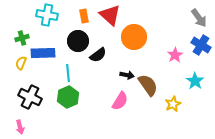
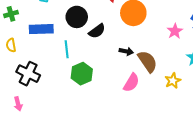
green cross: (22, 38) -> (11, 14), moved
yellow semicircle: (21, 63) -> (11, 45), moved, turned -32
green hexagon: (68, 97) -> (82, 74), moved
pink semicircle: (120, 101) -> (131, 83), moved

